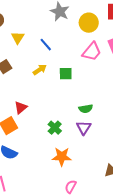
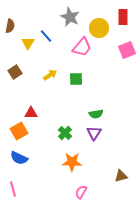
blue line: (46, 45) -> (46, 36), moved
pink trapezoid: (92, 52) -> (82, 47), moved
red triangle: (21, 108) -> (31, 113), turned 40

